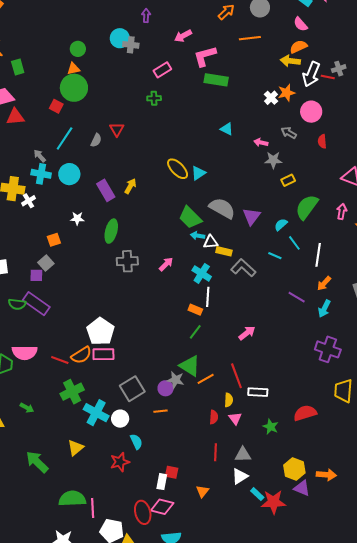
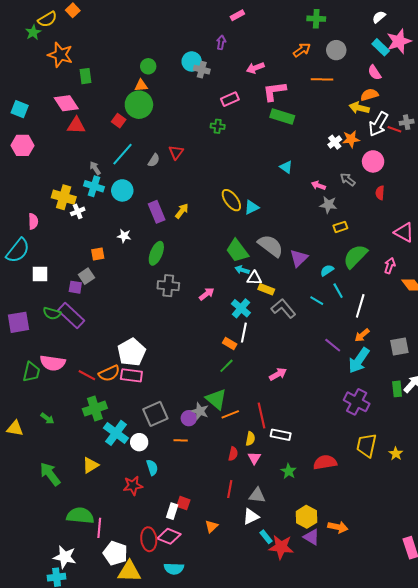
cyan arrow: (324, 309) -> (359, 360), size x1.5

